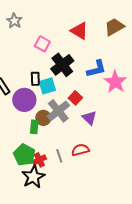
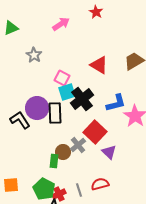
black rectangle: (35, 79) -> (55, 113), size x1.5
cyan square: (47, 86) -> (67, 92), moved
red square: (75, 98) -> (95, 132), size x1.6
purple circle: (24, 100) -> (37, 108), moved
gray cross: (58, 111) -> (78, 145), size x0.7

